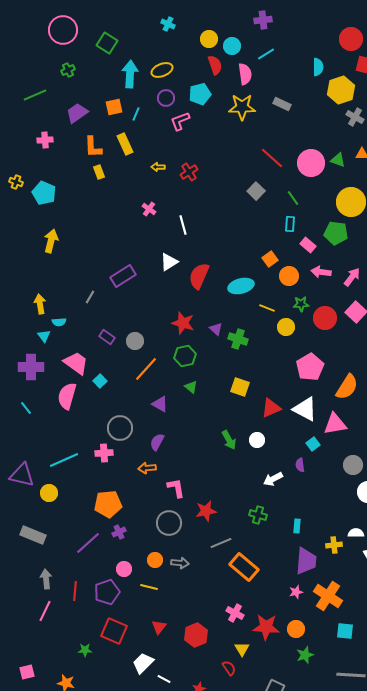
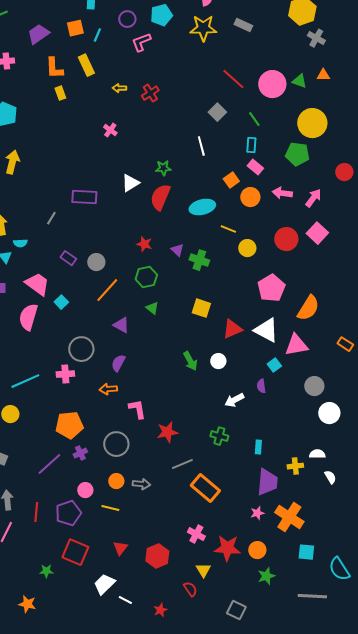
white line: (183, 225) -> (201, 146), moved
pink rectangle: (308, 245) -> (255, 167), moved
purple rectangle: (123, 276) -> (84, 197), turned 35
green star: (301, 304) -> (163, 168), moved
red star: (183, 323) -> (144, 244), size x0.7
gray circle: (169, 523) -> (116, 444), moved

